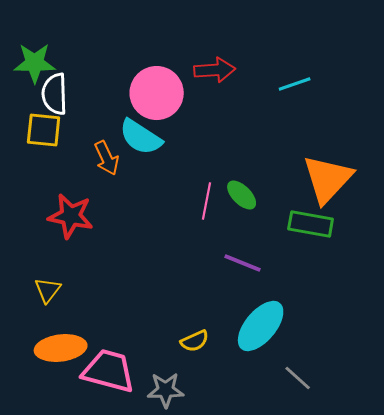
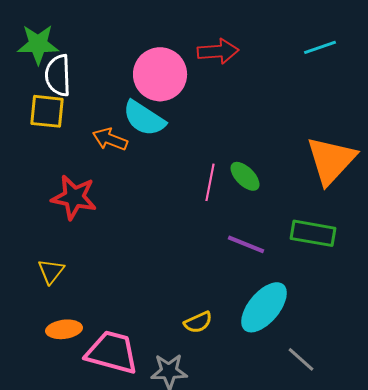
cyan line: (295, 84) -> (320, 47), moved
orange arrow: (107, 158) -> (110, 139), turned 136
green rectangle: (311, 224) -> (313, 233), moved
orange ellipse: (61, 348) -> (64, 329), size x0.7

